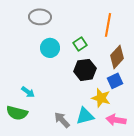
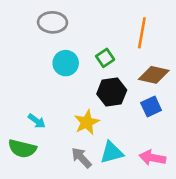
brown diamond: (117, 57) -> (154, 75), turned 60
yellow star: (101, 98) -> (87, 122), moved, turned 30

